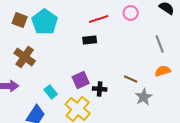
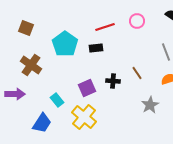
cyan pentagon: (45, 22) -> (65, 44), moved
brown line: (131, 79) -> (137, 73), moved, turned 32
black cross: (100, 89) -> (113, 81), moved

